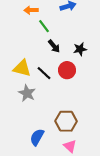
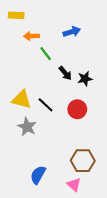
black arrow: (54, 46) -> (65, 73), moved
red circle: (67, 70) -> (77, 109), moved
brown hexagon: (66, 121) -> (83, 161), moved

